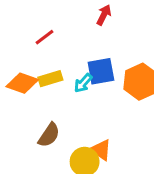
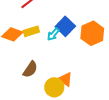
blue square: (101, 71) -> (65, 26), turned -36

